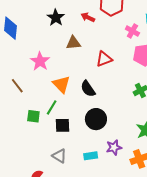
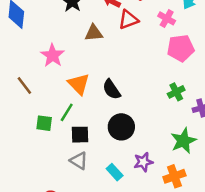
red triangle: (104, 59) -> (128, 20), moved
gray triangle: (59, 156) -> (79, 161), moved
cyan rectangle: (91, 156) -> (115, 172), turned 56

